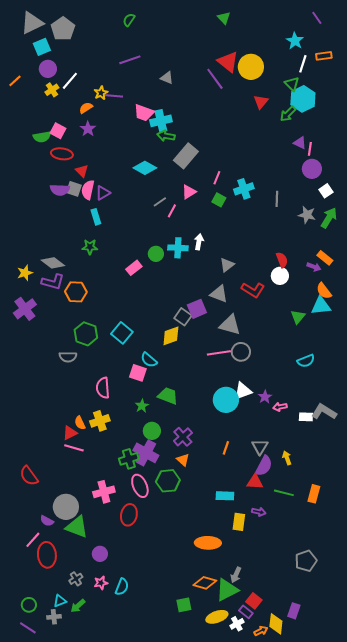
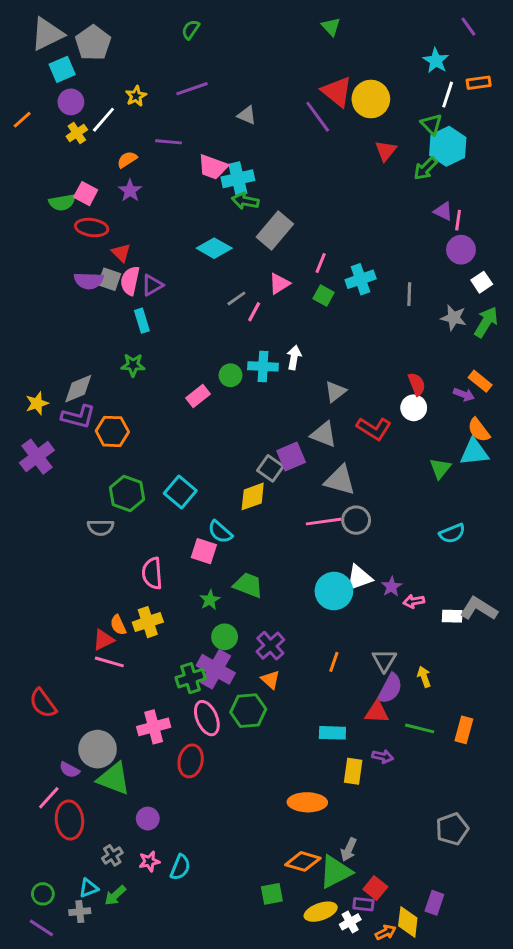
yellow star: (101, 93) -> (136, 96), moved
gray diamond: (53, 263) -> (78, 389), turned -60
purple rectangle: (246, 612) -> (363, 904), turned -32

